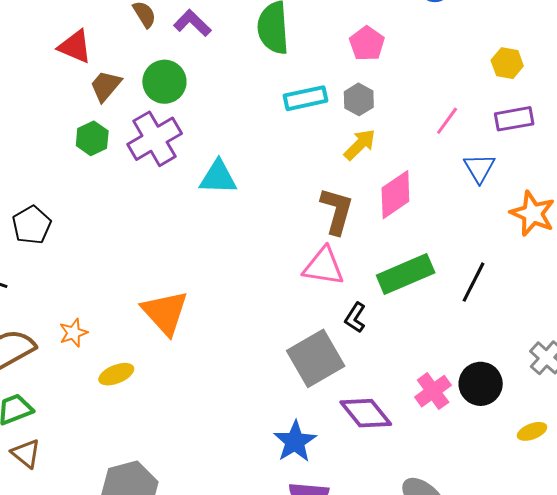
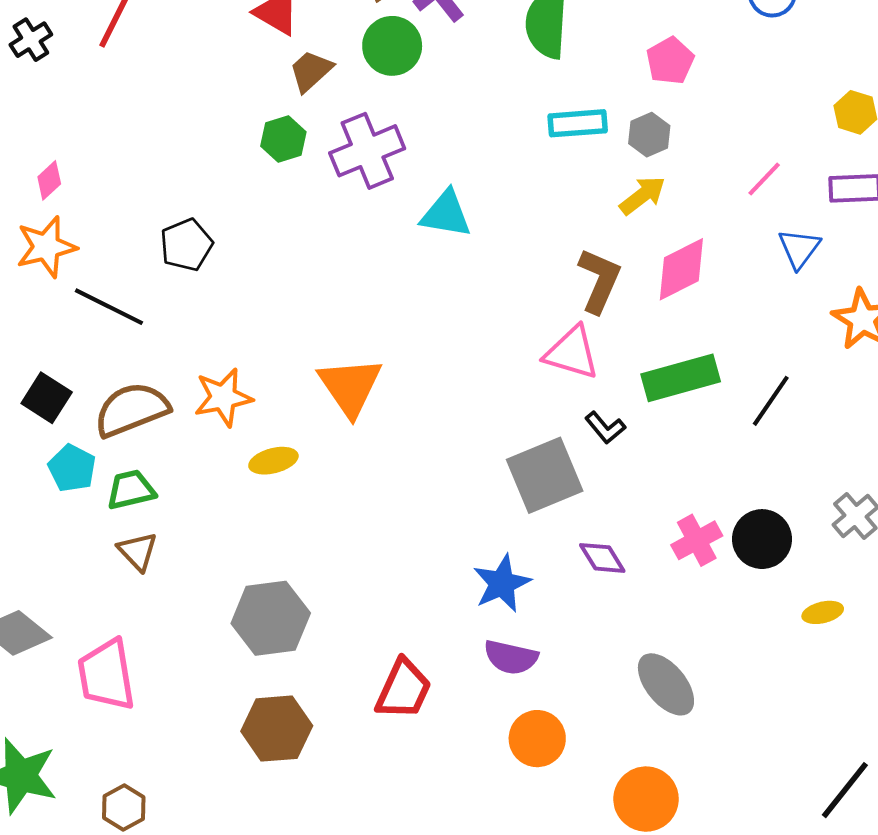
green circle: (164, 82) -> (392, 46), moved
black L-shape: (355, 318) -> (605, 428), turned -80
orange star: (73, 333) -> (223, 397), size x1.5
purple diamond: (366, 413) -> (602, 558), size x0.7

